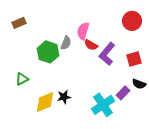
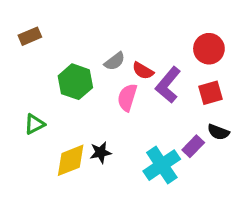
red circle: (132, 21) -> (209, 49), moved
pink semicircle: (83, 31) -> (127, 97), moved
gray semicircle: (66, 43) -> (115, 61), moved, turned 32

